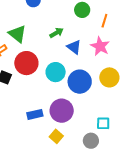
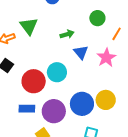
red circle: (26, 63) -> (34, 81), moved
yellow circle: (109, 77) -> (106, 100), moved
blue circle: (80, 82) -> (82, 104), moved

